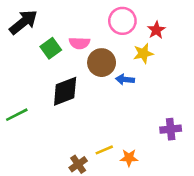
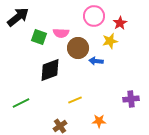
green square: (51, 48) -> (39, 37), turned -35
green line: (17, 115) -> (21, 103), moved
yellow line: (104, 150) -> (75, 100), moved

